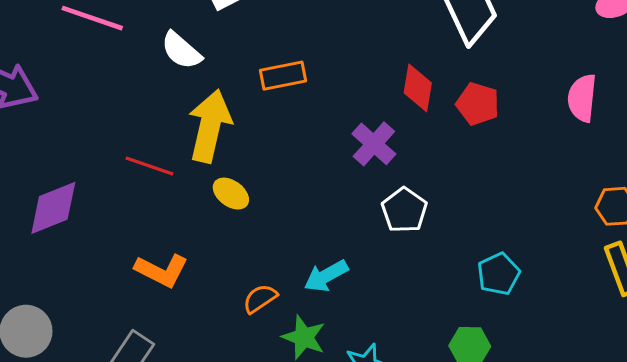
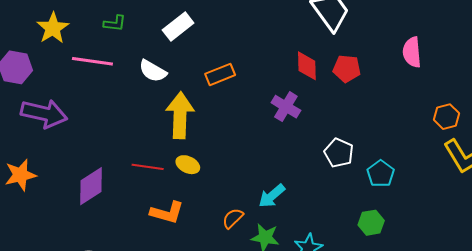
red line: (149, 166) -> (148, 167), moved
yellow ellipse: (231, 194) -> (188, 165), moved
white pentagon: (404, 210) -> (339, 153), moved

